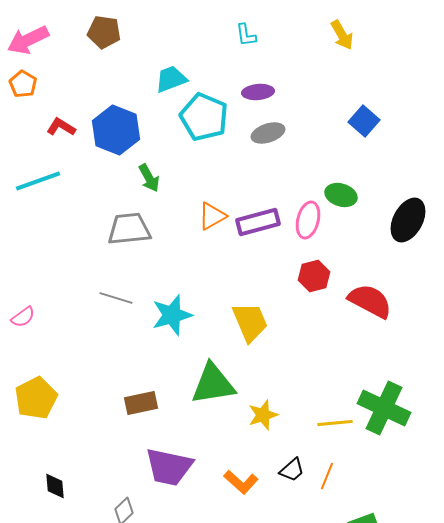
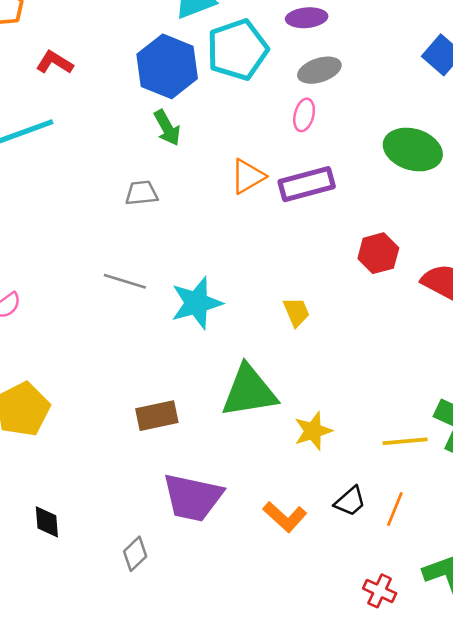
cyan pentagon: (204, 117) -> (238, 50), turned 30
blue hexagon: (116, 130) -> (167, 66), moved
green ellipse: (341, 195) -> (413, 150), size x1.4
pink ellipse: (308, 220) -> (304, 115), moved, size x0.7
gray trapezoid: (129, 229) -> (142, 193), size x0.6
yellow trapezoid: (250, 322) -> (296, 312), size x0.6

